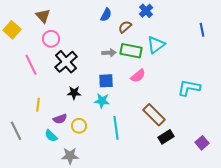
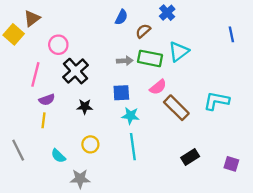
brown triangle: (43, 16) -> (32, 18), moved, turned 35
pink line: (31, 65) -> (35, 74), turned 40
cyan star: (102, 101) -> (131, 116), moved
brown rectangle: (154, 115) -> (176, 108), moved
purple semicircle: (60, 119) -> (47, 100), moved
purple square: (202, 143) -> (231, 164), turned -32

